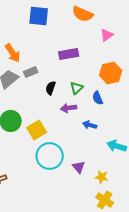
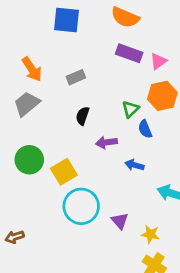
pink triangle: (107, 35) -> (158, 61), moved
purple rectangle: (69, 54) -> (129, 53), moved, turned 30
gray rectangle: (31, 72) -> (76, 77), moved
green triangle: (77, 88) -> (130, 109), moved

